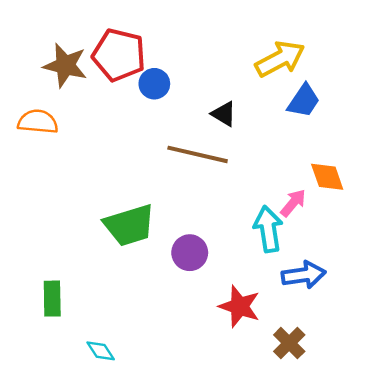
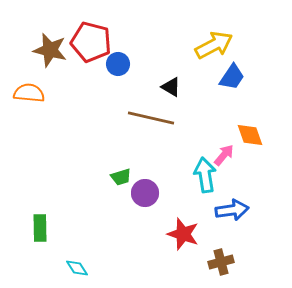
green trapezoid: (129, 225) -> (121, 177), moved, size x0.5
brown cross: (289, 343) -> (221, 262), turned 30

